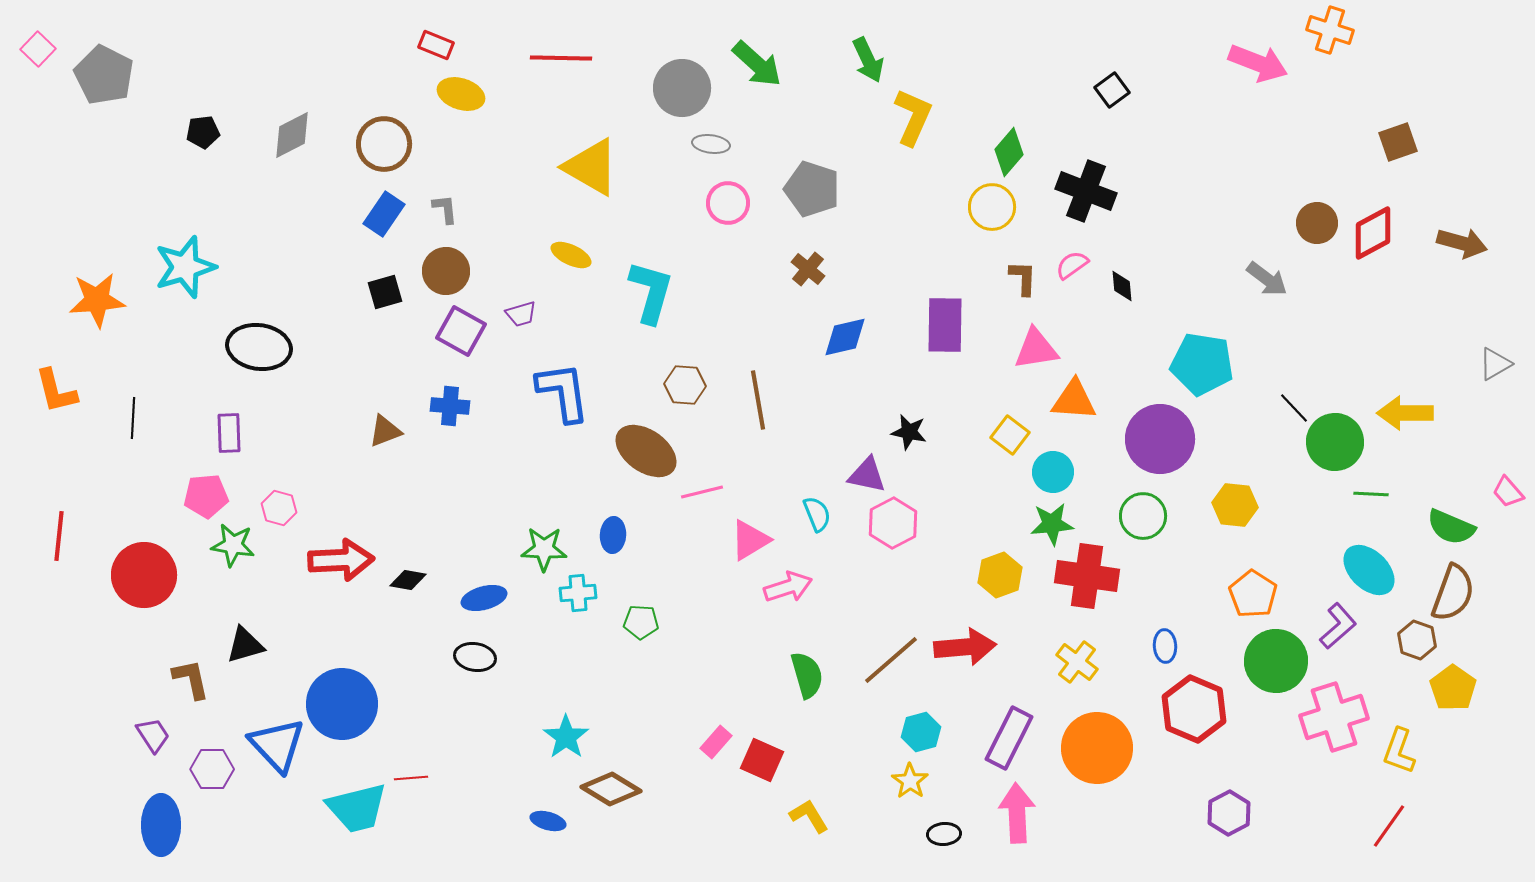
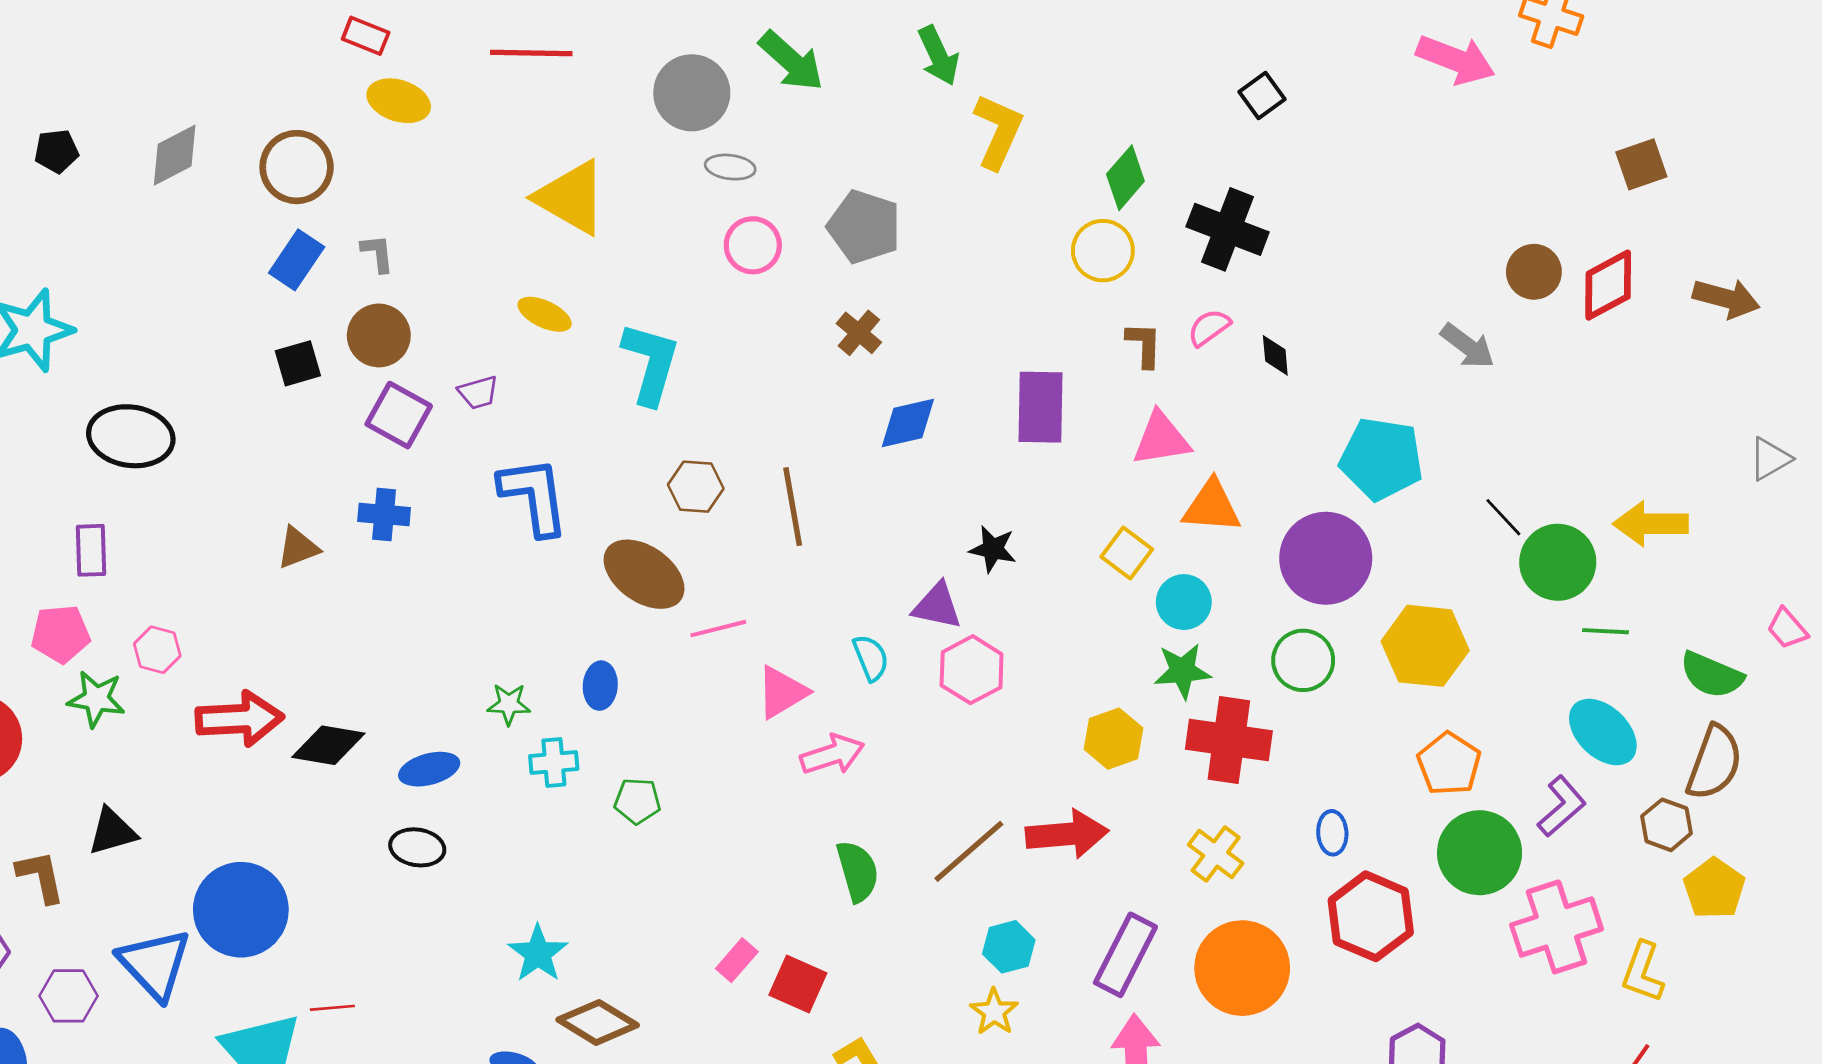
yellow hexagon: (1235, 505) -> (1425, 646), size x1.4
green star: (544, 549) -> (509, 704), size x0.7
black diamond: (408, 580) -> (328, 745), size x1.5

